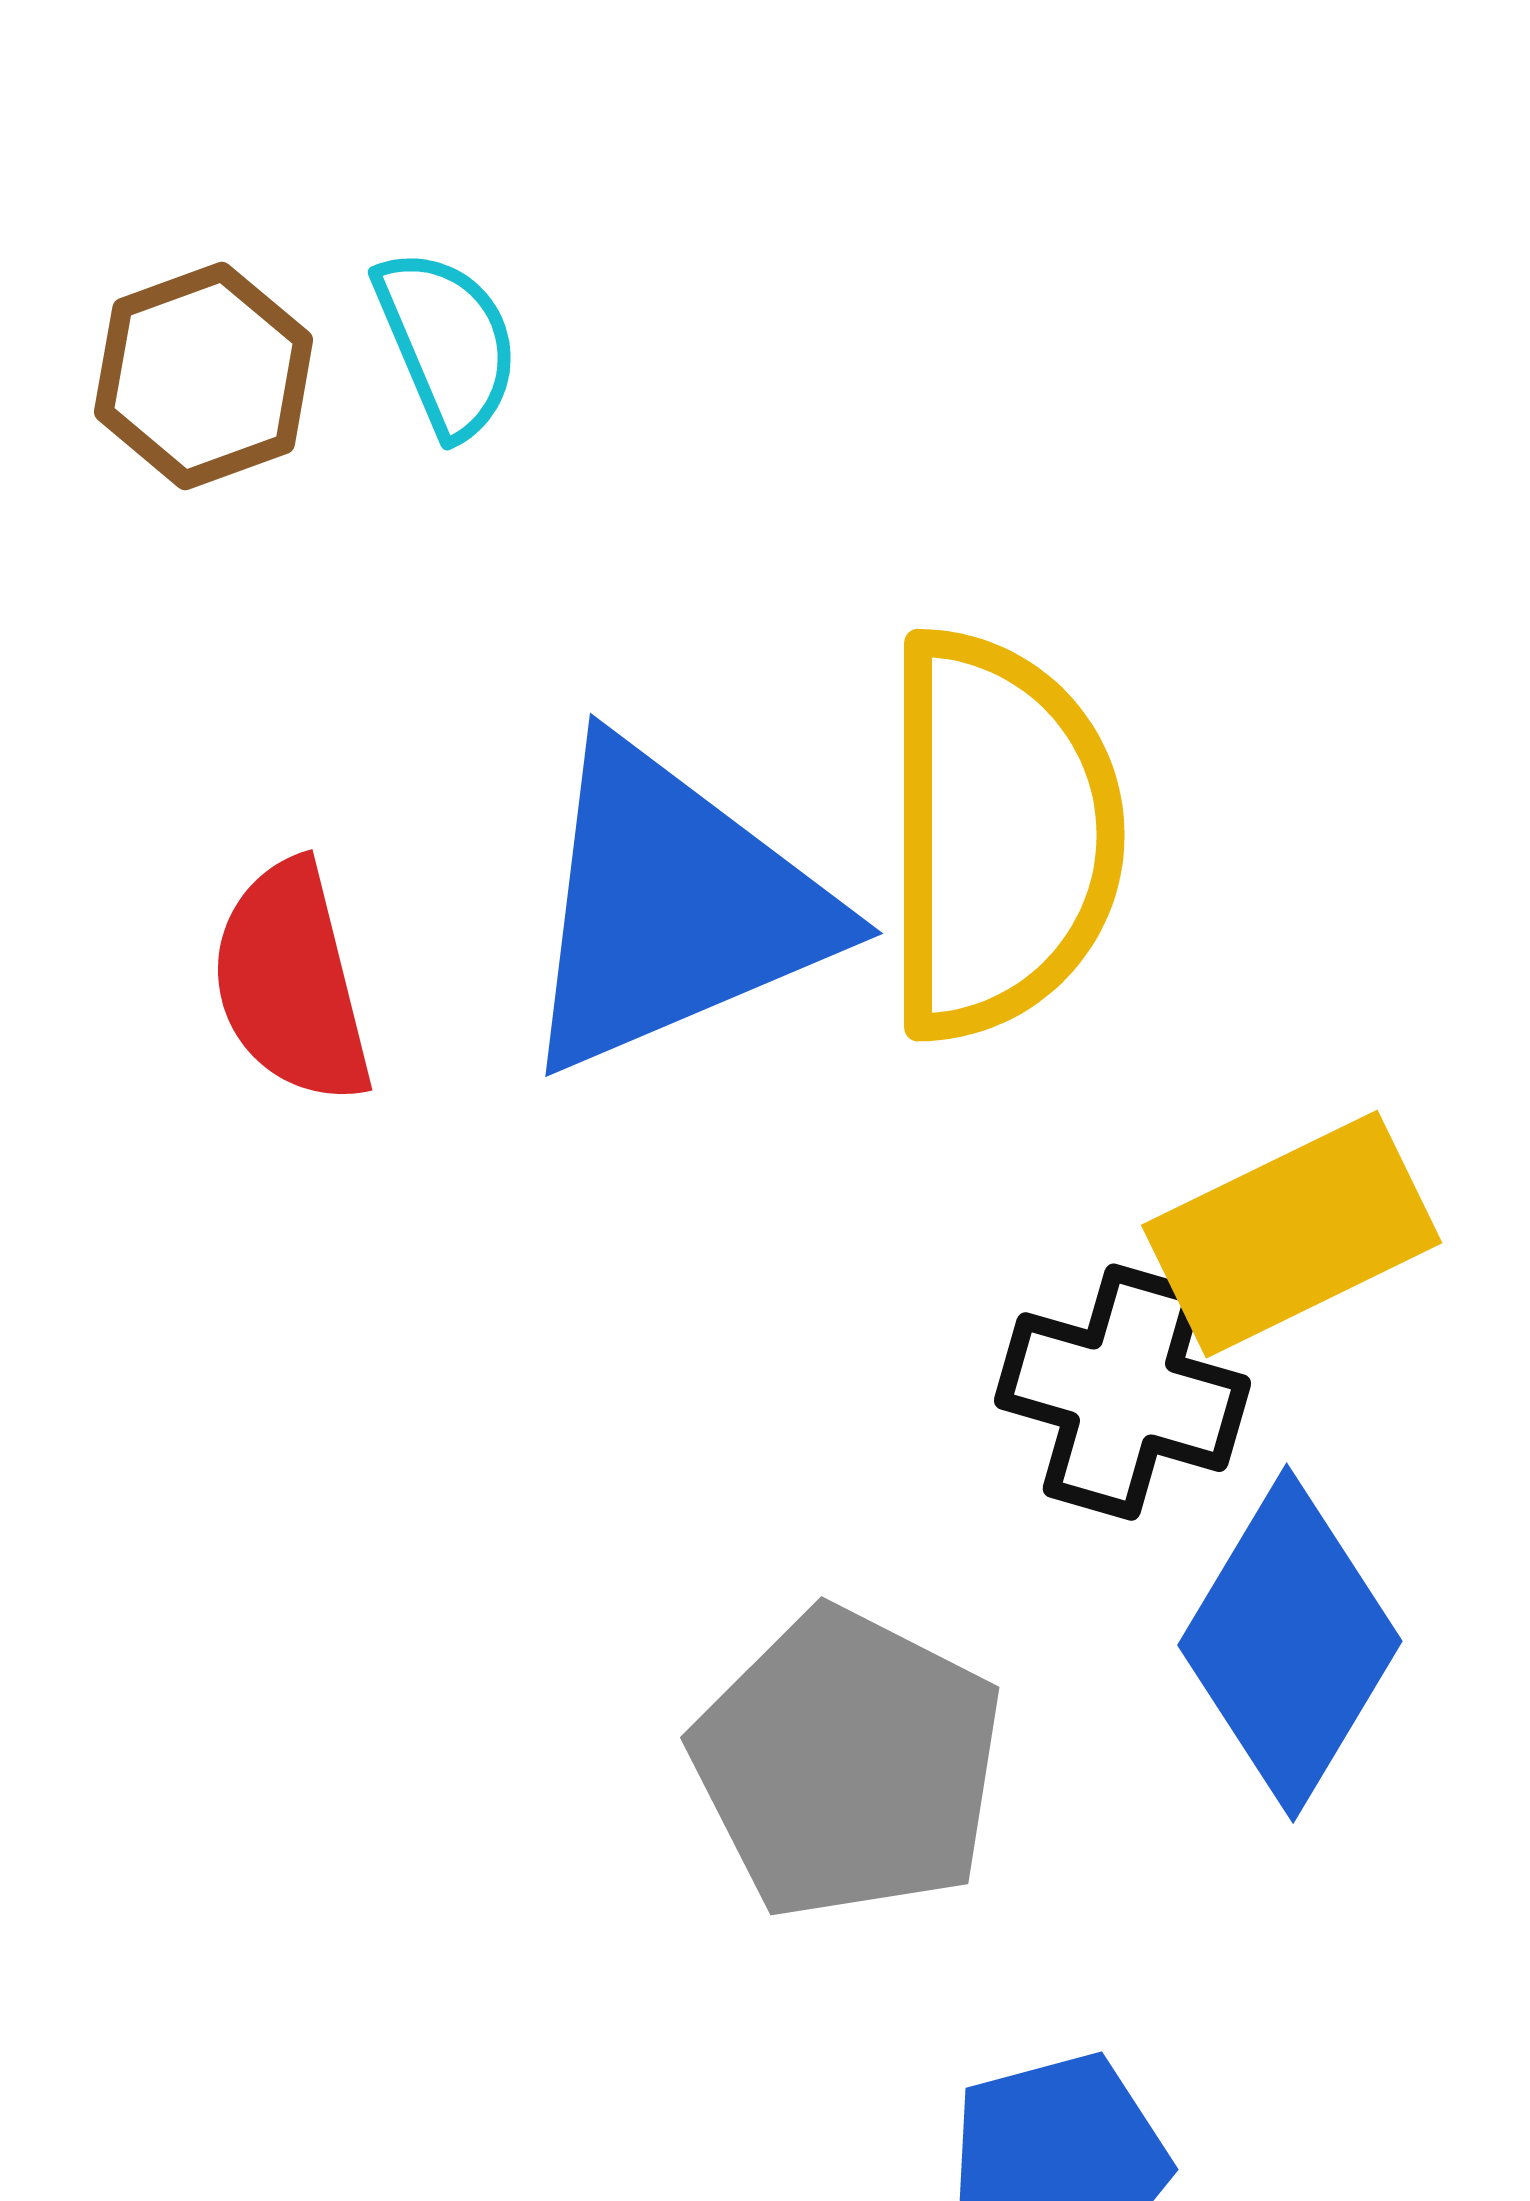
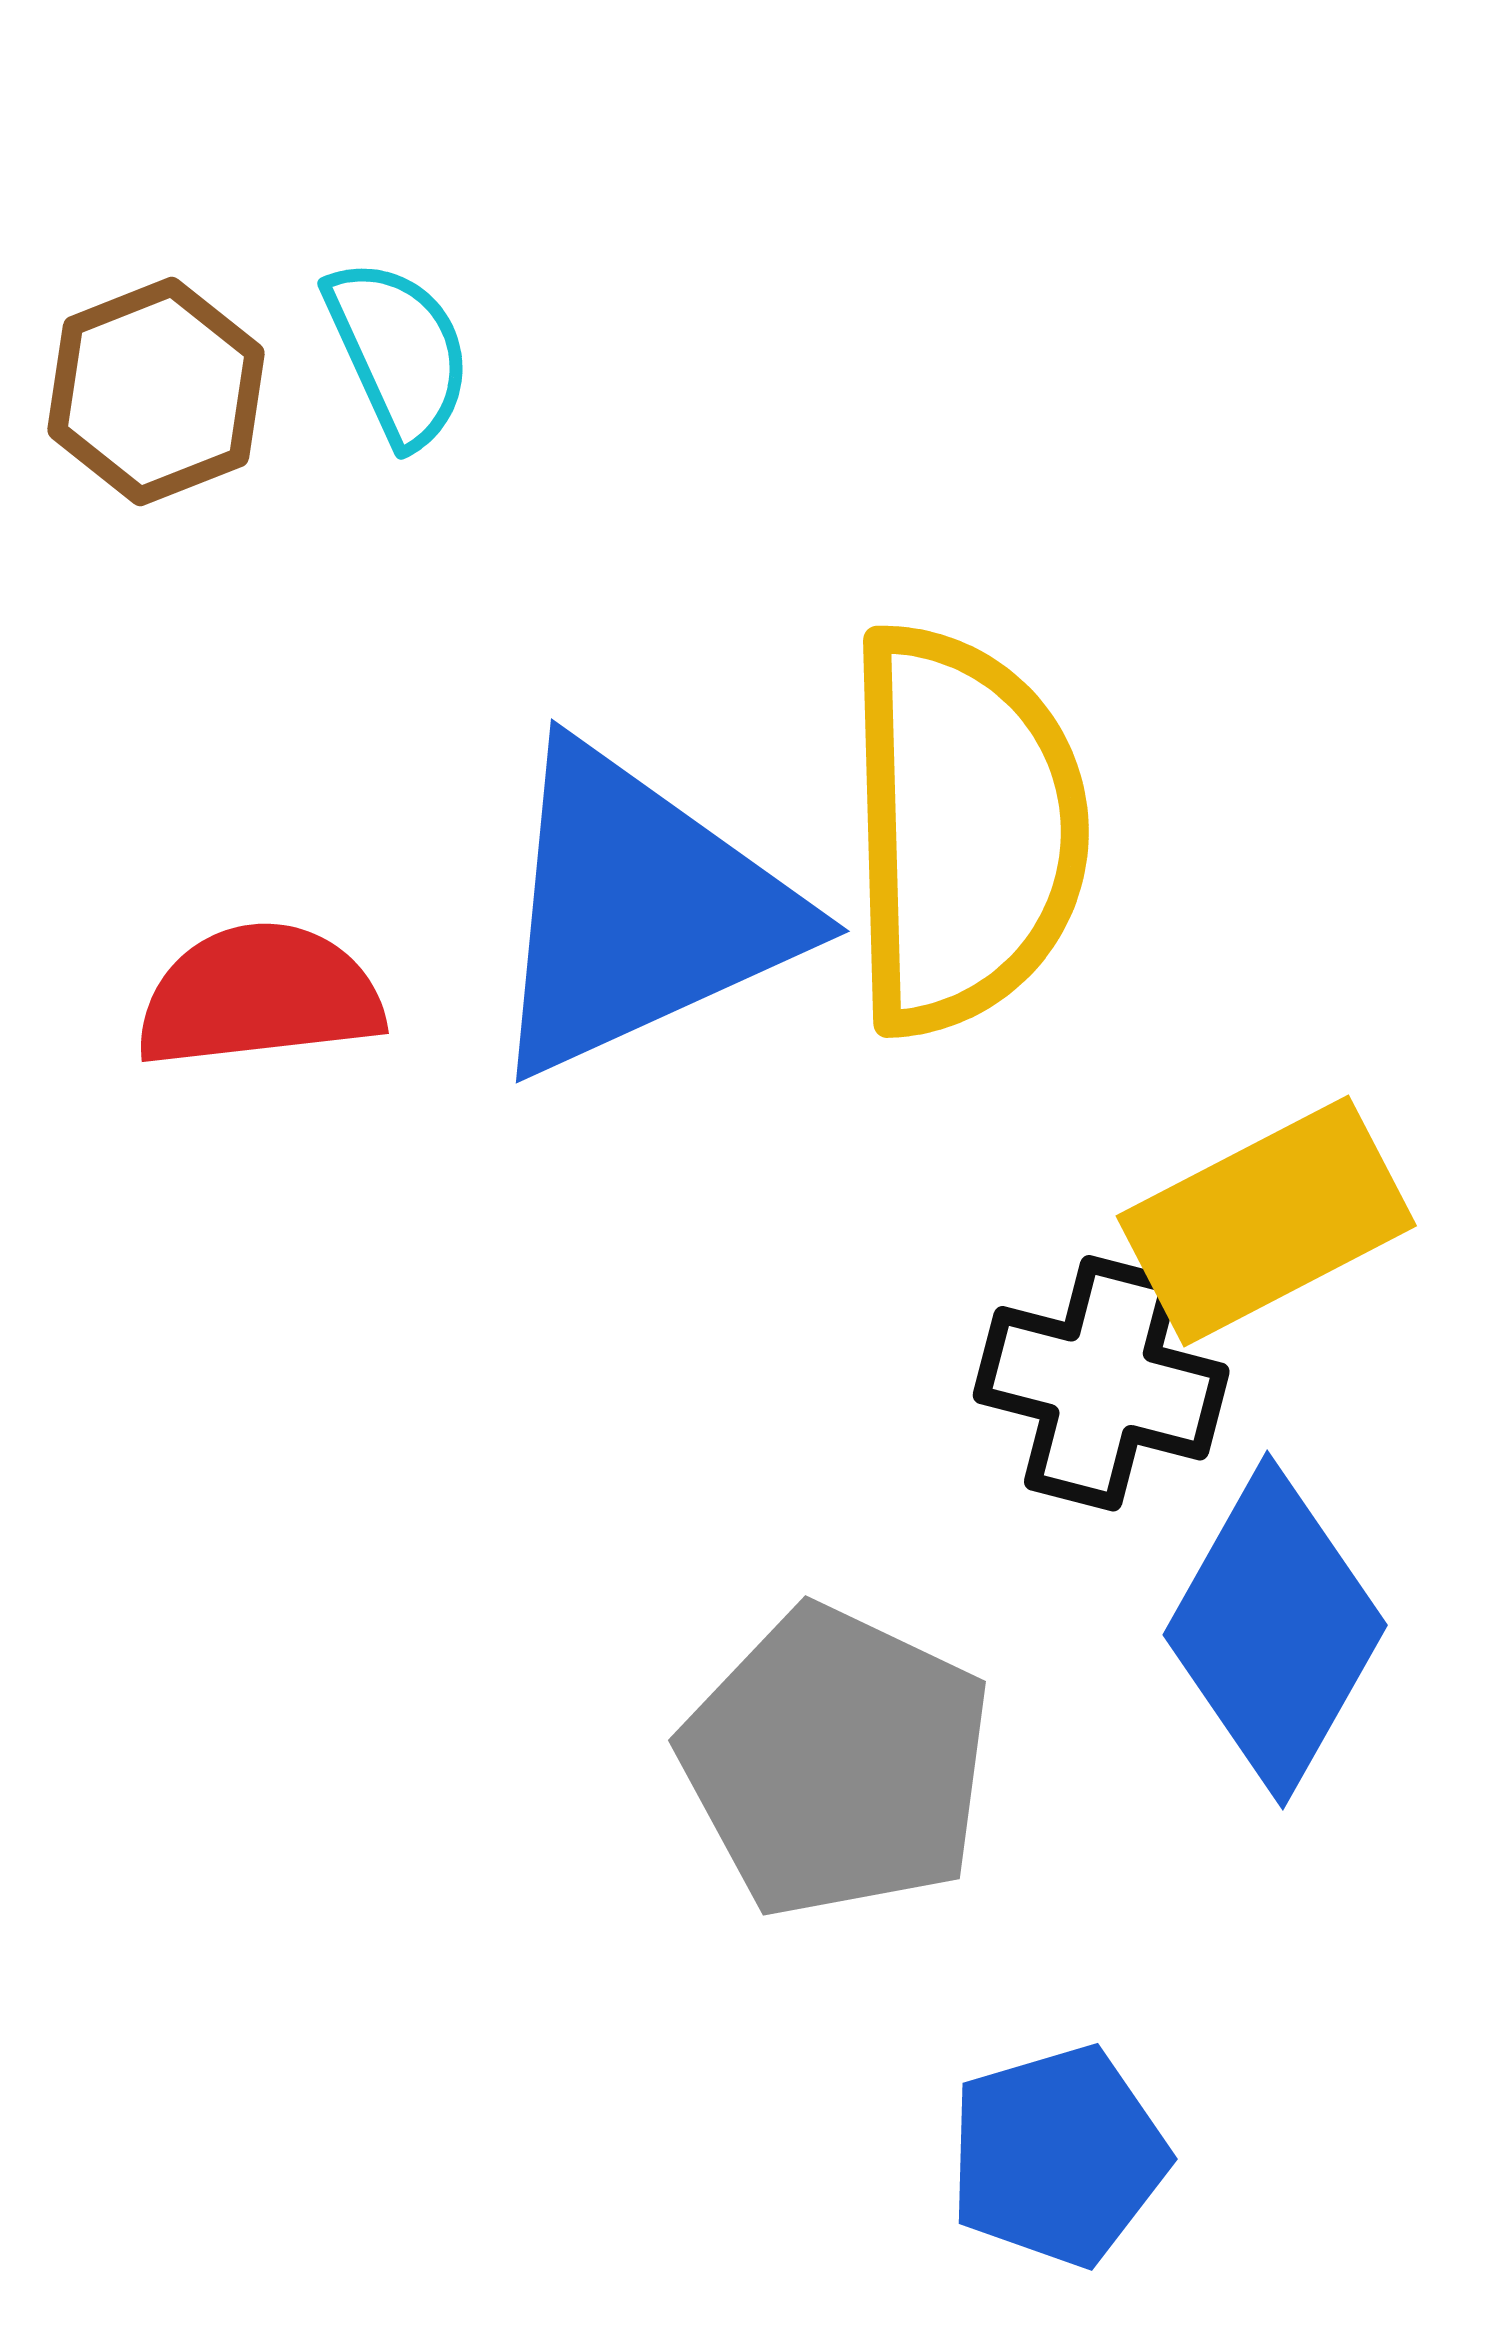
red semicircle: (291, 983) -> (259, 996), turned 99

